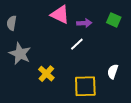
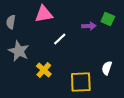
pink triangle: (60, 15) -> (44, 14), moved, turned -36
purple arrow: (84, 23) -> (89, 26), moved
white line: (77, 44) -> (60, 39), moved

